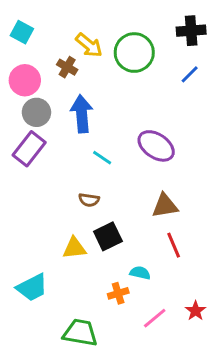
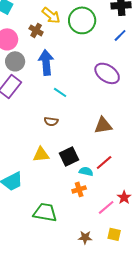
purple ellipse: (156, 146) -> (107, 73), moved
black square: (108, 236) -> (69, 156), moved
red line: (174, 245) -> (104, 162), moved, turned 72
orange cross: (118, 293) -> (79, 189), moved
pink line: (155, 318) -> (106, 207), moved

